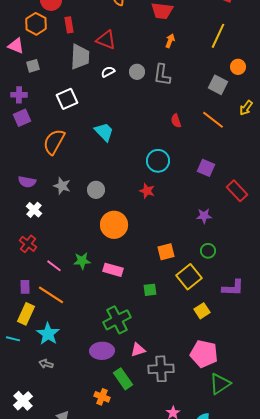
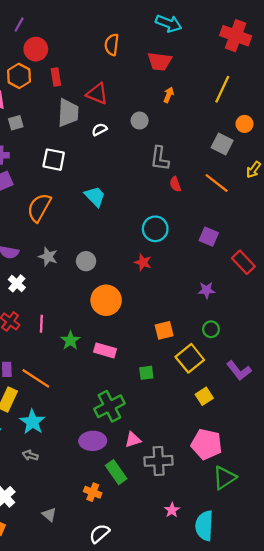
gray circle: (137, 72) -> (140, 121), moved
gray L-shape: (162, 75) -> (160, 158), moved
white square: (67, 99) -> (54, 160), turned 35
green star: (82, 261) -> (70, 340), turned -30
pink line: (54, 266) -> (41, 324), moved, turned 56
purple L-shape: (233, 288) -> (239, 371), turned 50

